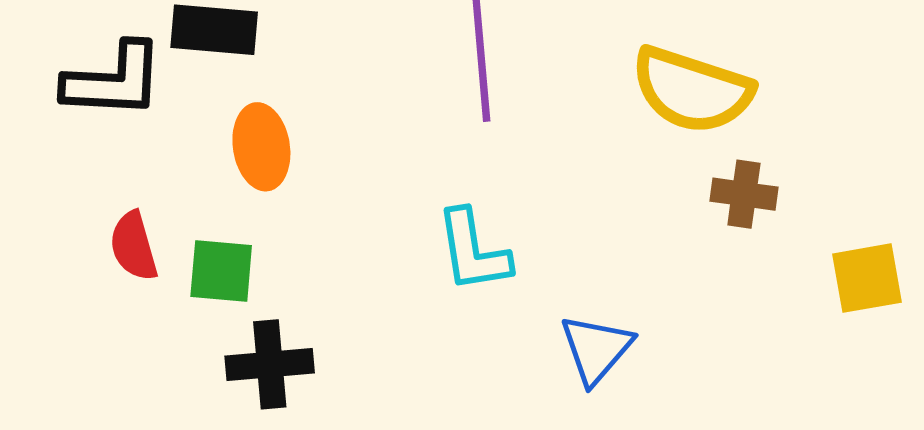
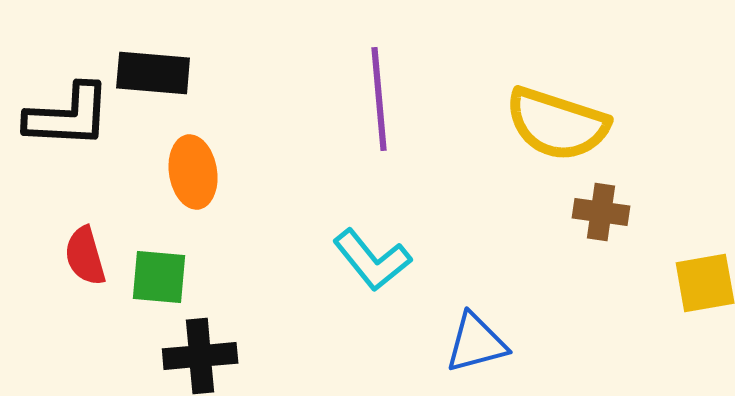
cyan L-shape: (473, 251) -> (372, 260), turned -30
blue triangle: (596, 349) -> (476, 343), turned 34

